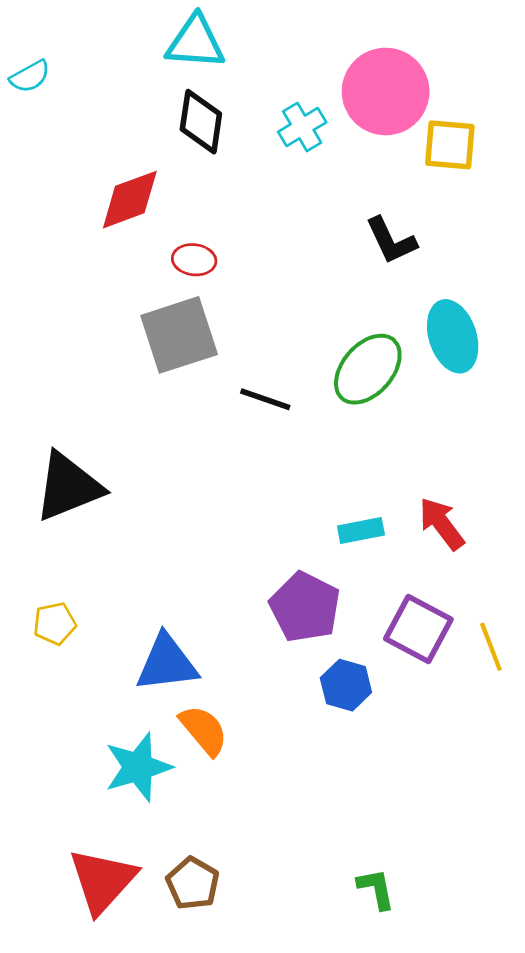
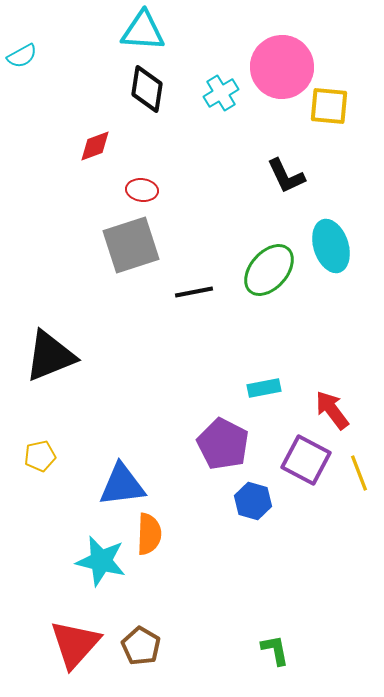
red diamond: (130, 200) -> (95, 146), size x0.7
black line: (265, 399) -> (194, 292), turned -30
red arrow: (442, 524) -> (332, 410), moved
orange semicircle: (204, 730) -> (149, 534), turned 42
cyan star: (138, 767) -> (101, 561), turned 30

